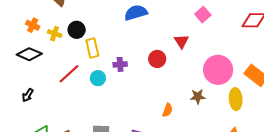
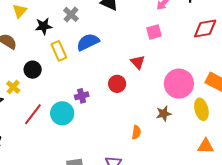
pink square: (203, 15) -> (154, 32), turned 35
yellow cross: (55, 34) -> (13, 87), moved, turned 32
yellow rectangle: (92, 48) -> (59, 51), moved
cyan circle: (98, 78) -> (62, 113), size x1.5

